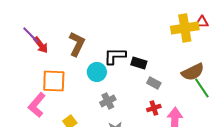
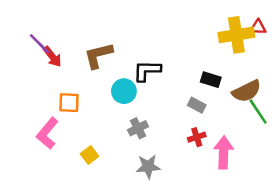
brown L-shape: (77, 44) -> (98, 55), turned -130
black rectangle: (139, 63) -> (211, 80), moved
orange square: (54, 81) -> (69, 103), size x0.7

